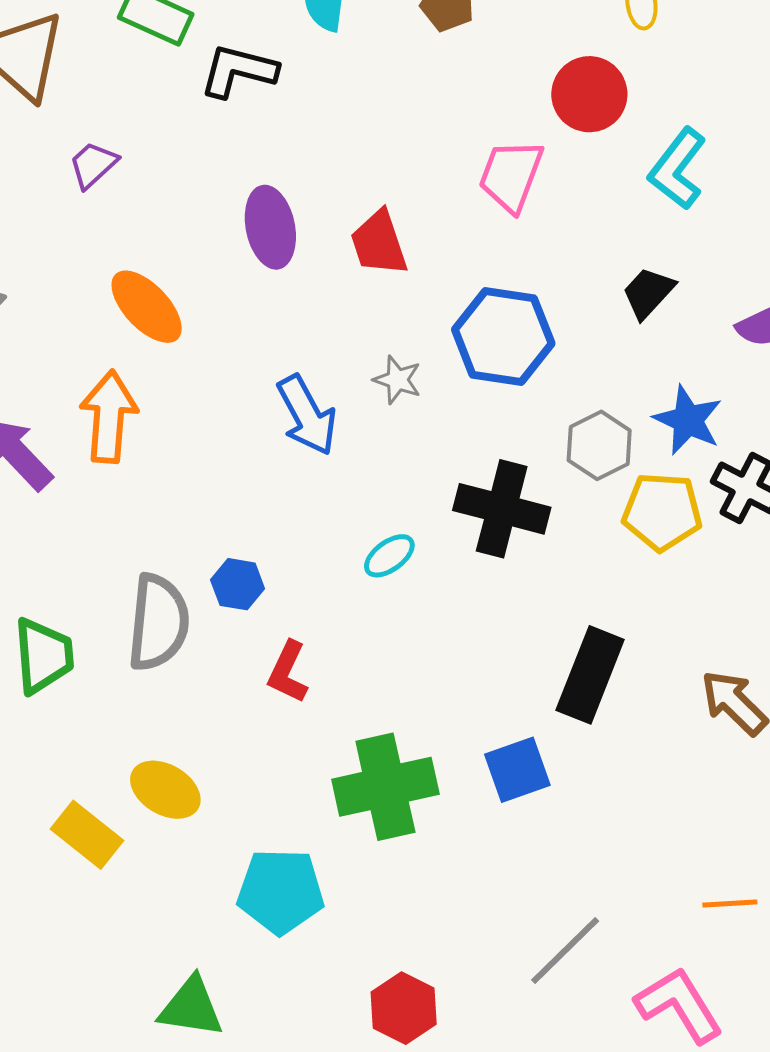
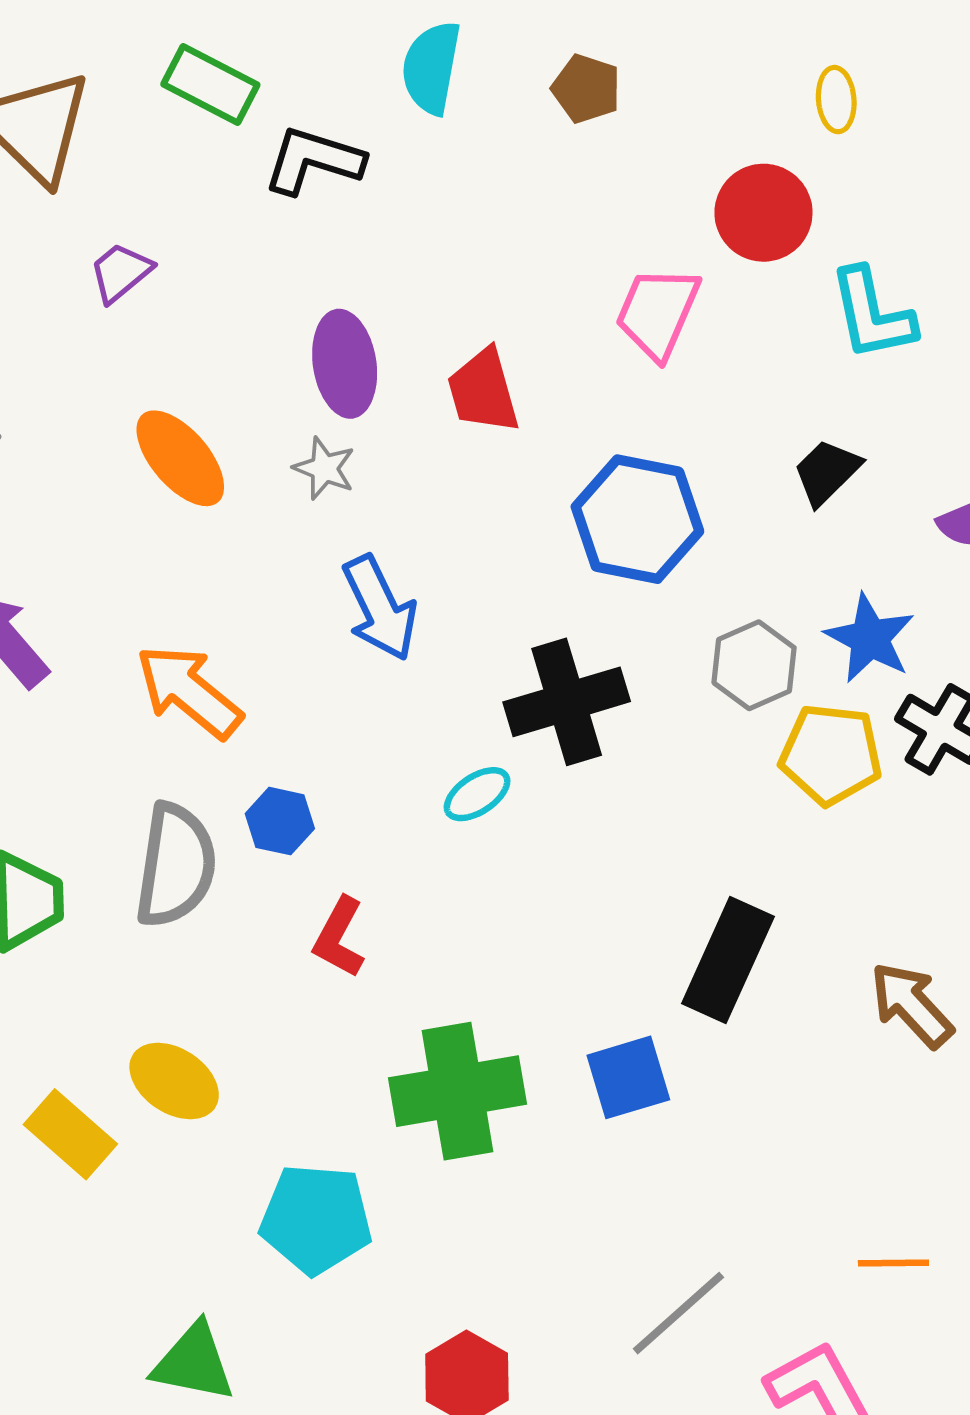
cyan L-shape: (677, 169) -> (872, 314), turned -52
gray star: (397, 380) -> (324, 468), moved
orange arrow: (109, 417) -> (189, 691), moved, turned -58
black cross: (502, 509) -> (567, 702), moved, turned -34

